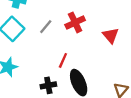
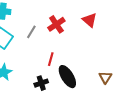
red triangle: (111, 35) -> (90, 20), moved

